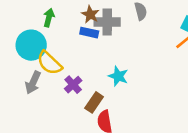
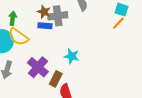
yellow semicircle: (50, 63) -> (18, 37), moved
purple cross: (73, 85) -> (38, 67), size x1.5

